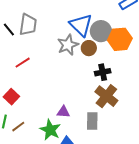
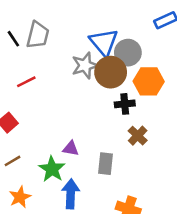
orange hexagon: (120, 39) -> (149, 81), moved
brown circle: (89, 48) -> (111, 72), size x1.6
brown cross: (106, 96) -> (138, 136), moved, size x0.7

